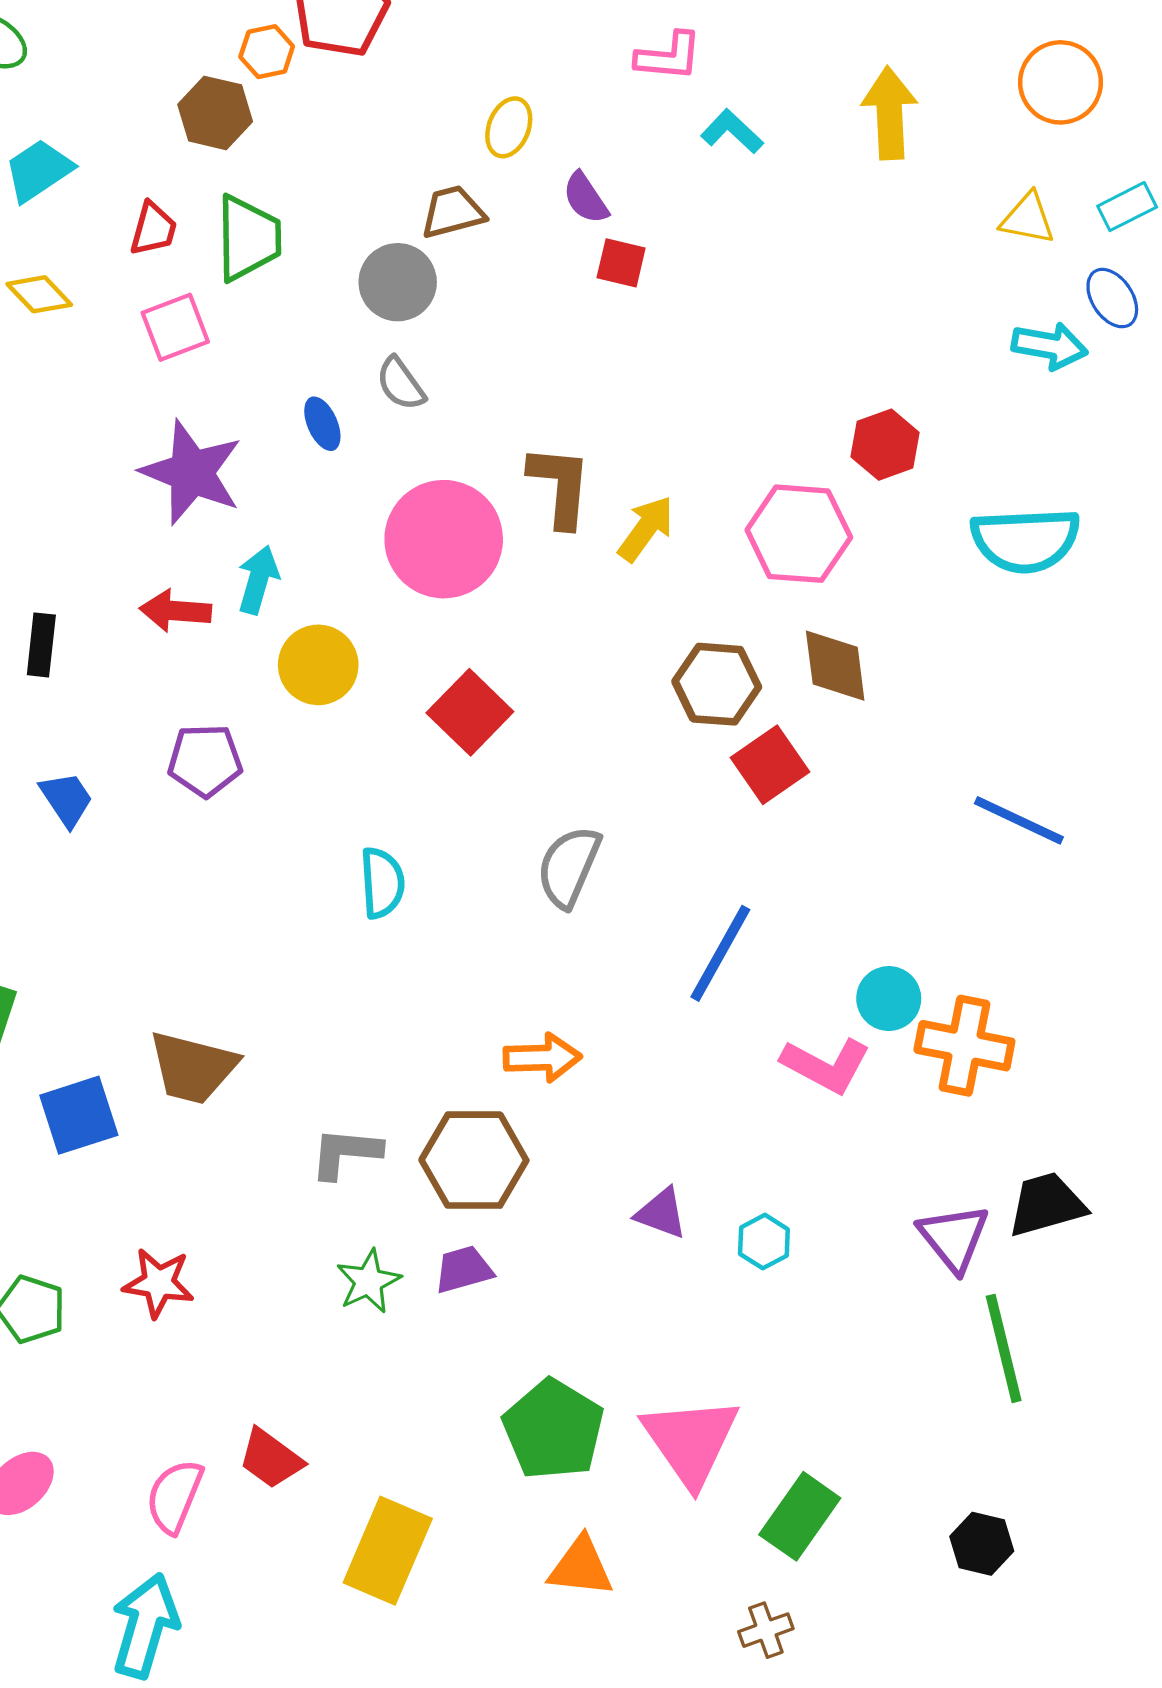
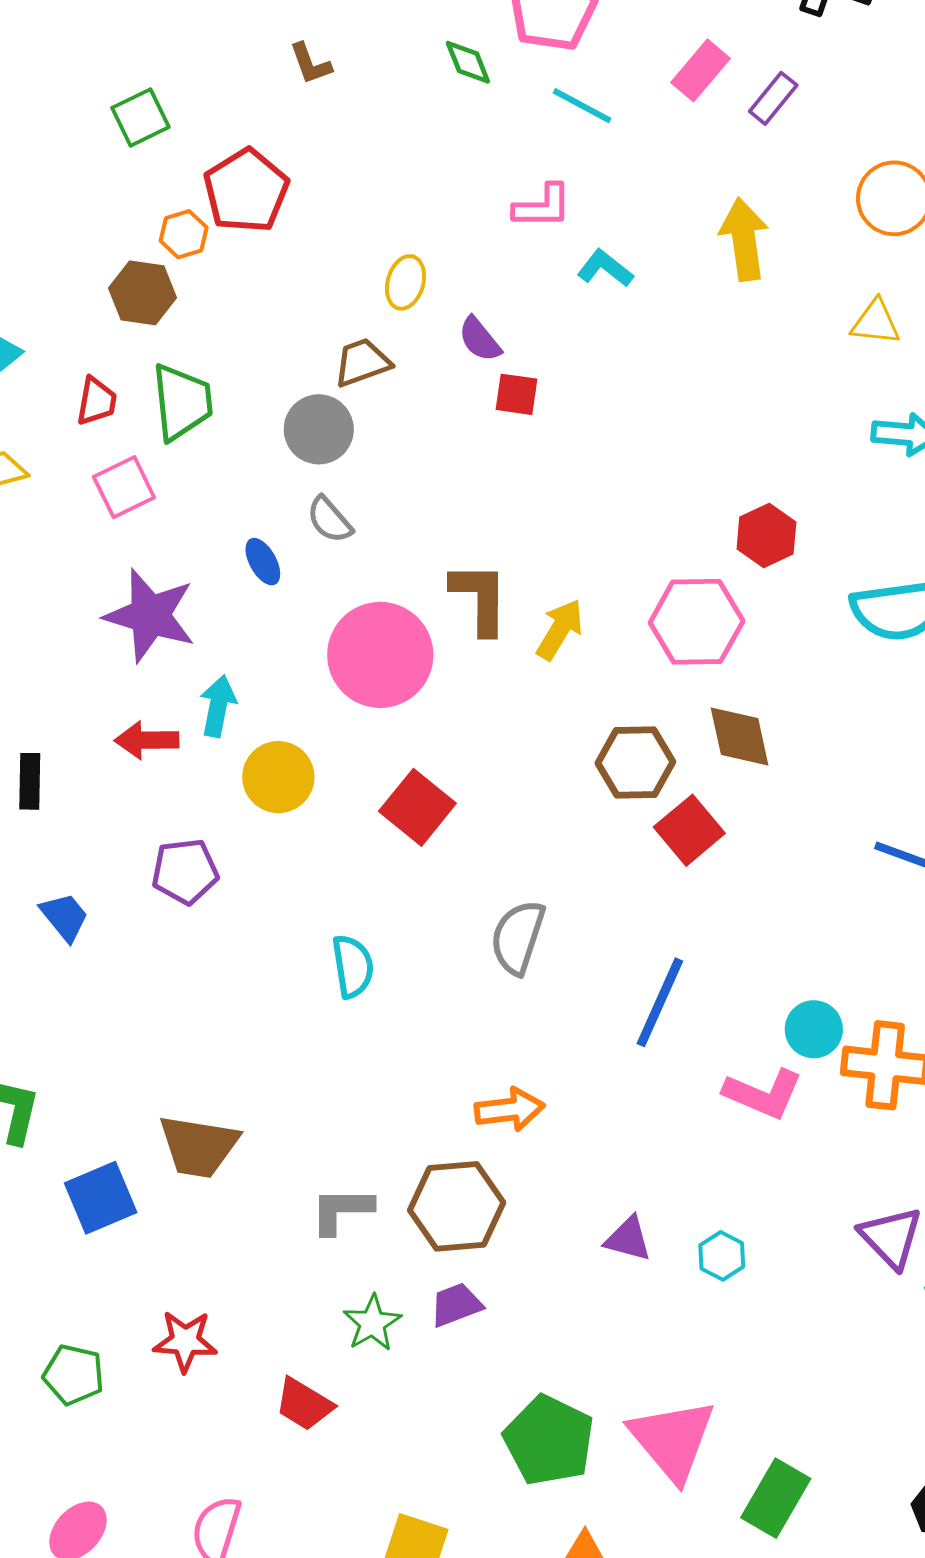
red trapezoid: (271, 1459) -> (304, 1404), moved

